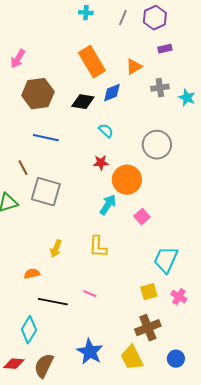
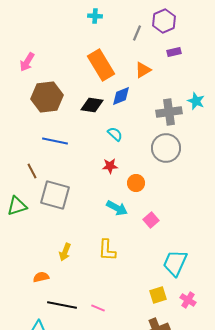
gray line: (123, 18) -> (137, 33), moved
gray cross: (160, 88) -> (169, 112), moved, size x1.4
orange circle: (127, 180) -> (136, 183), size x0.6
cyan arrow: (108, 205) -> (117, 208), turned 85
pink line: (90, 294) -> (98, 308), moved

